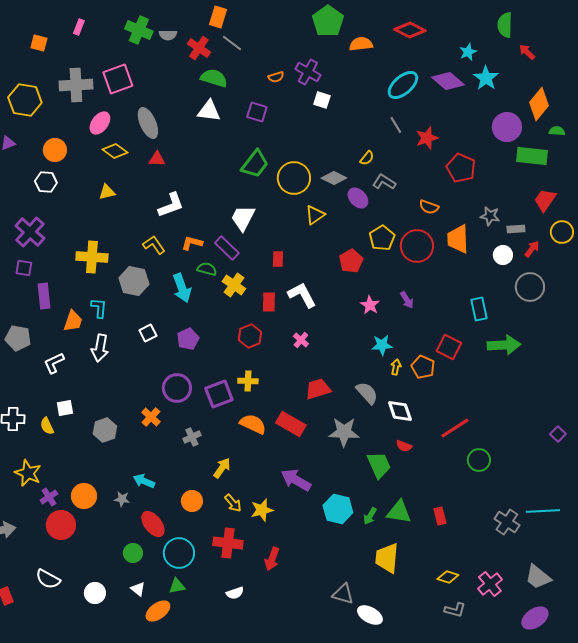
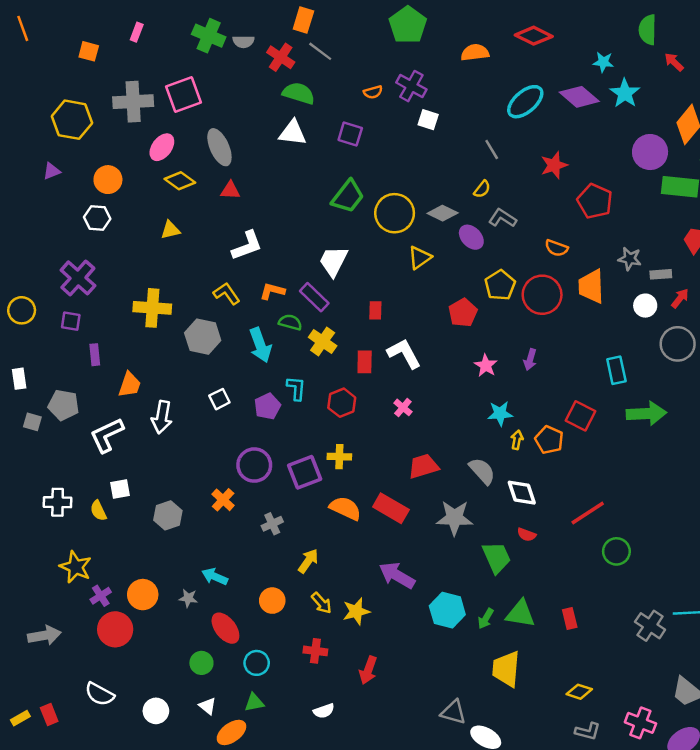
green pentagon: (328, 21) -> (408, 25), moved
cyan star: (468, 52) -> (603, 62), turned 30
gray line: (396, 125) -> (492, 150), moved
purple rectangle: (44, 296) -> (95, 355), size x0.7
purple arrow: (407, 300) -> (530, 359), turned 48
cyan L-shape: (99, 308) -> (296, 388), moved
white L-shape: (54, 363) -> (107, 435), size x1.4
red cross: (228, 543) -> (315, 651), size x0.7
cyan circle: (179, 553) -> (257, 663), size x0.7
pink cross: (490, 584) -> (640, 723), moved, turned -30

